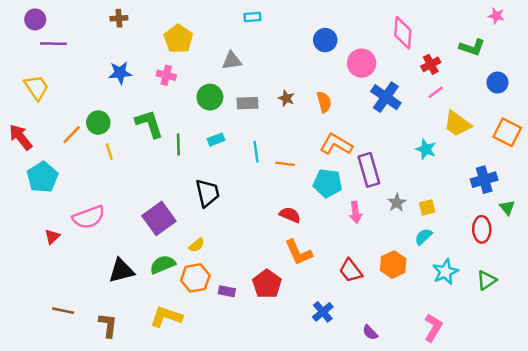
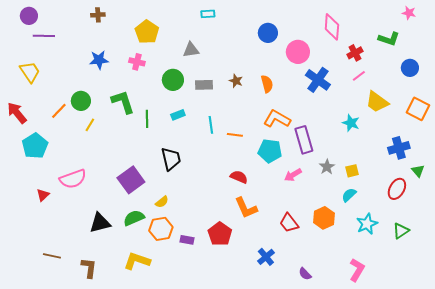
yellow line: (109, 152) -> (90, 125), turned 48
pink arrow: (356, 212) -> (293, 175), turned 66
red ellipse: (482, 229) -> (397, 189), turned 30

